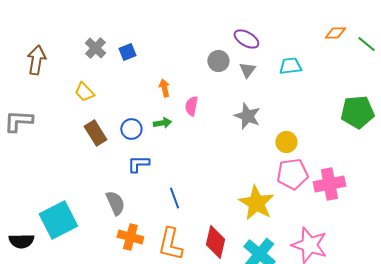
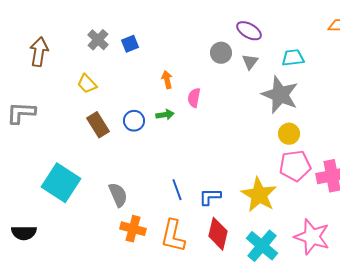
gray star: (247, 116) -> (280, 95), moved, size x1.4
blue L-shape: (138, 164) -> (210, 197), moved
cyan square: (58, 220) -> (61, 183), moved, turned -30

